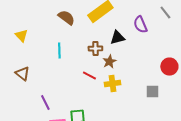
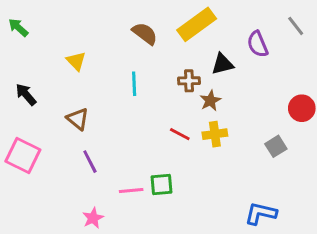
red line: (89, 76) -> (180, 134), moved
gray square: (152, 92) -> (276, 146), turned -32
purple line: (45, 103) -> (90, 162), moved

